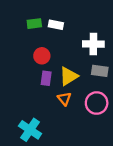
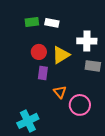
yellow triangle: (69, 76) -> (61, 55), moved
pink circle: (97, 103) -> (80, 105), moved
cyan cross: (30, 130) -> (28, 121), turned 30

